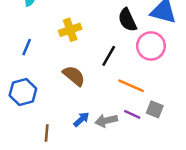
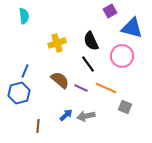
black semicircle: (127, 20) -> (91, 41), moved
blue line: (27, 47) -> (25, 71), moved
black line: (109, 56) -> (88, 64), turned -66
purple line: (132, 114) -> (81, 88), moved

